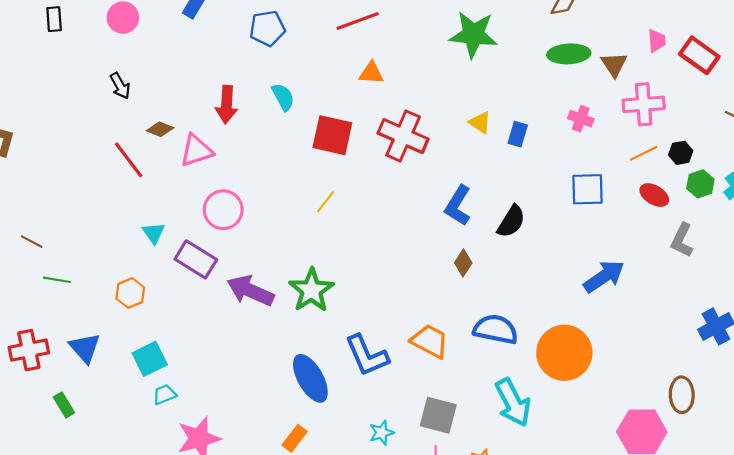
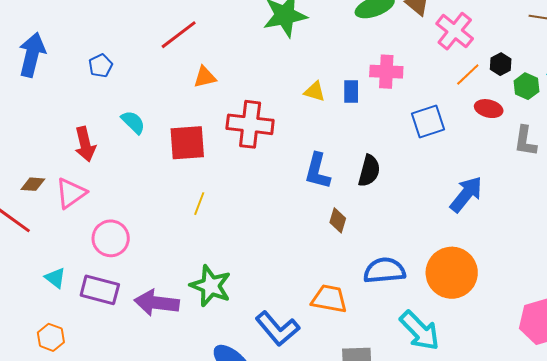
blue pentagon: (267, 28) -> (101, 66), size x0.7
pink cross: (644, 104) -> (455, 31), turned -30
pink cross: (581, 119) -> (386, 72), moved, size x1.4

